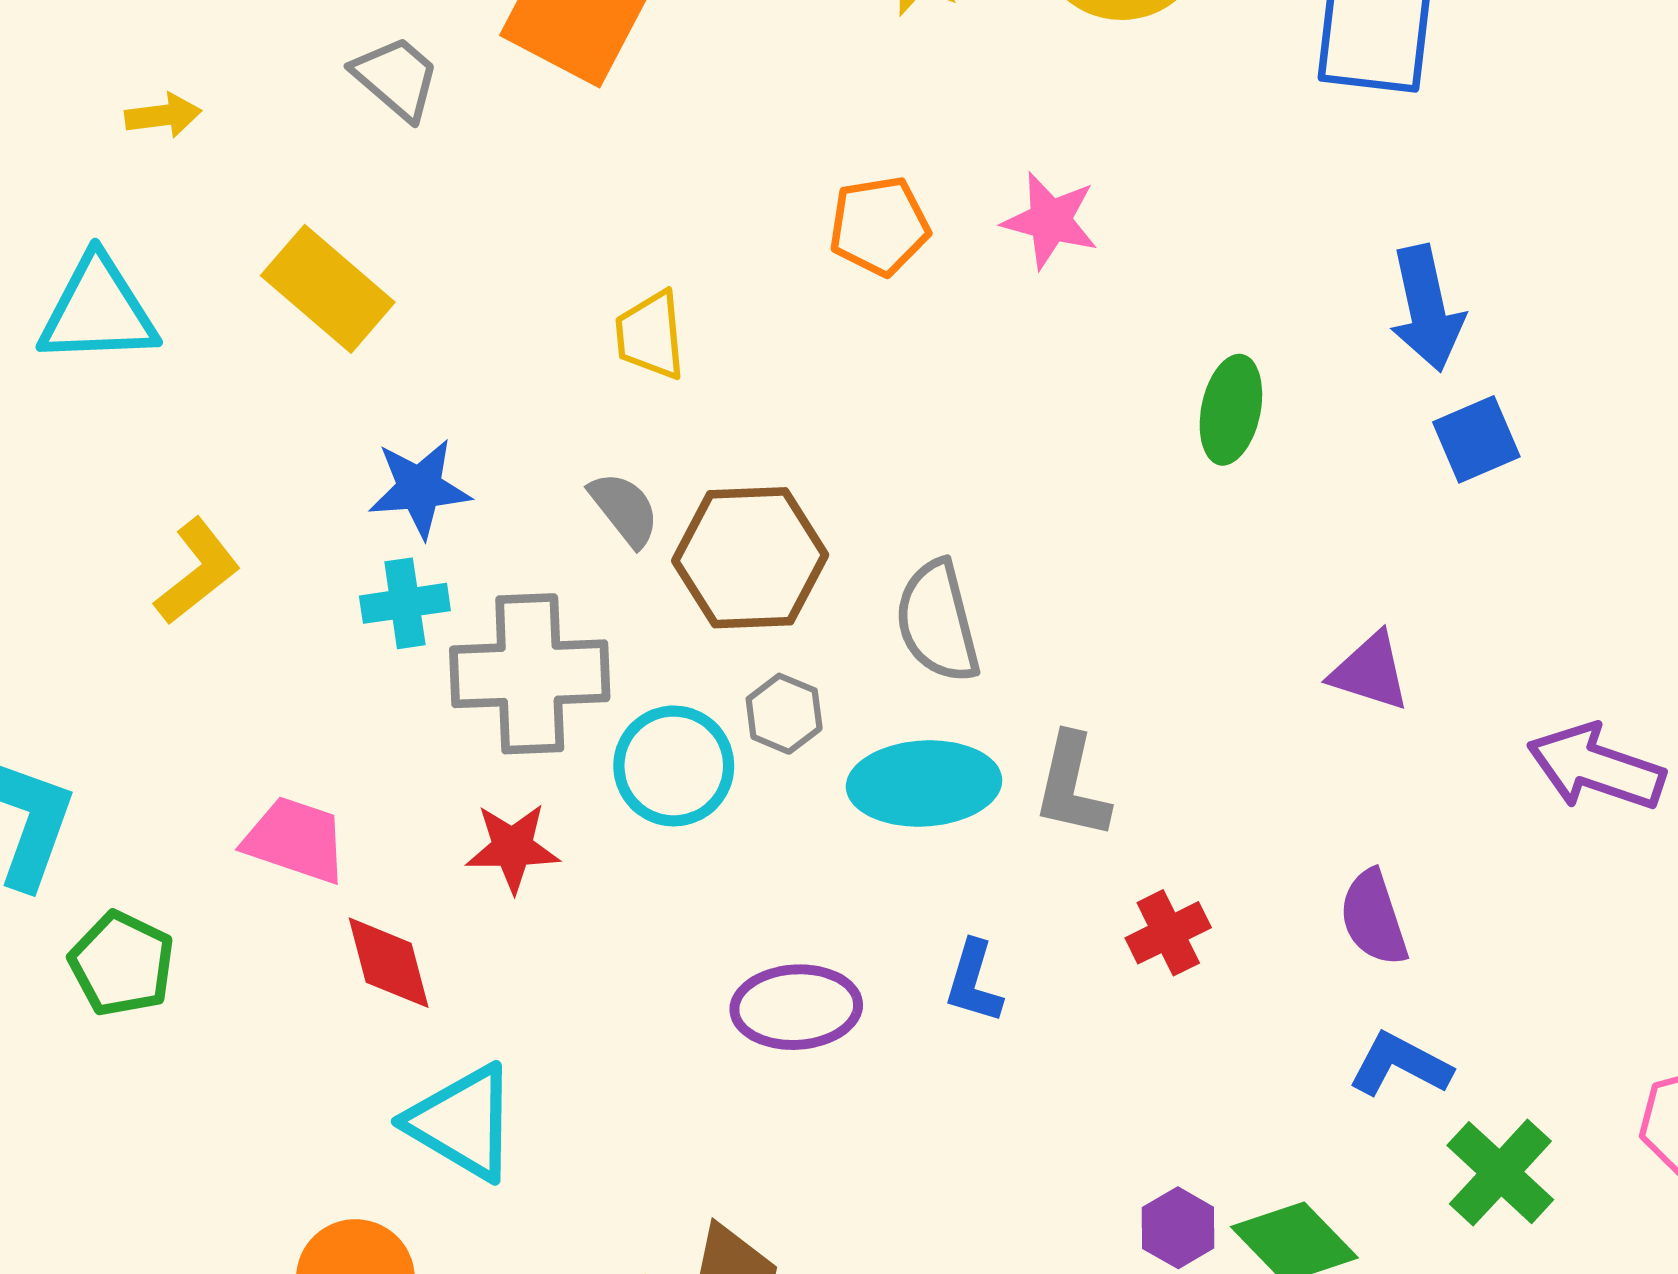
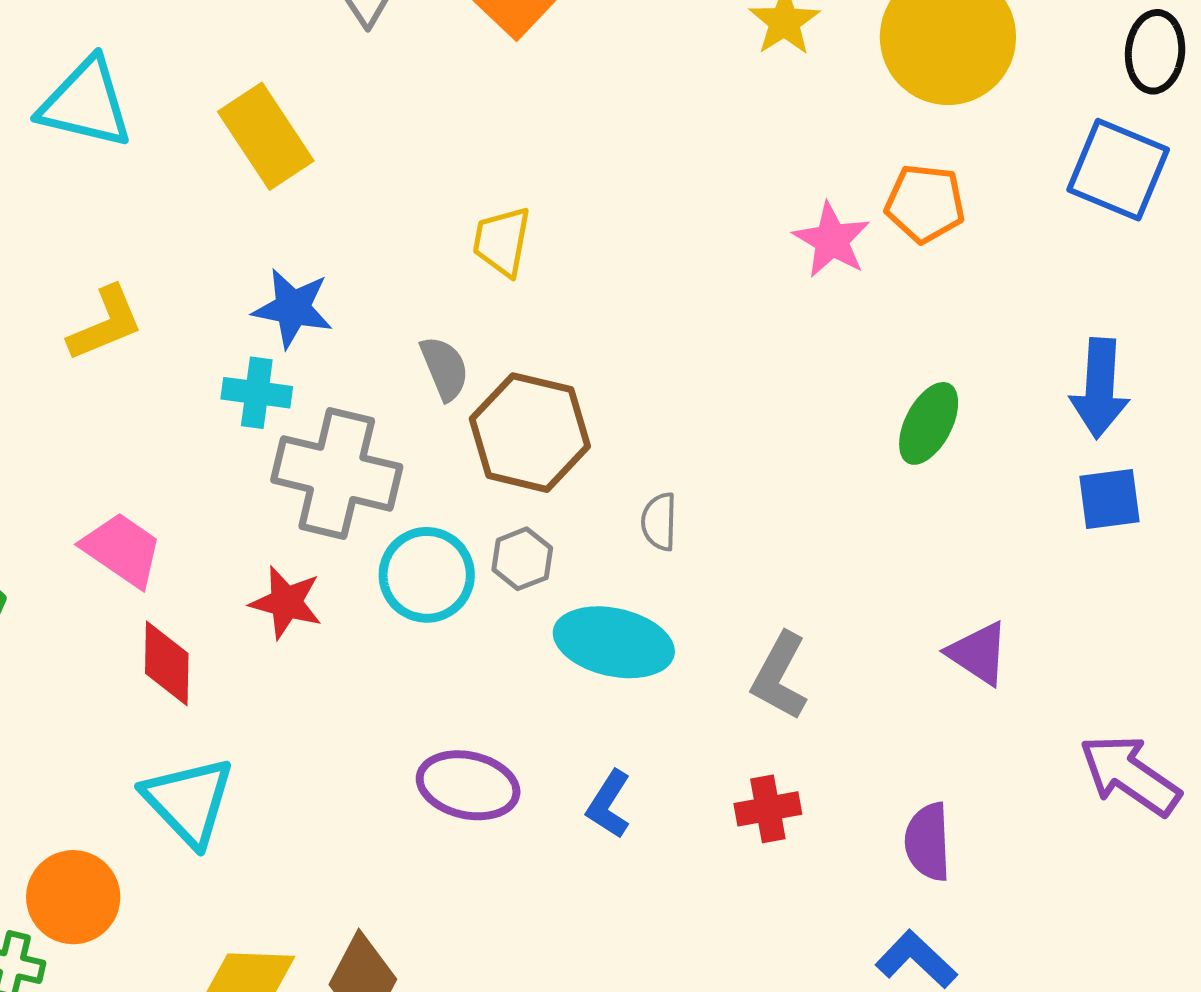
orange pentagon: (879, 226) -> (925, 203), moved
gray semicircle: (938, 622) -> (659, 522), size x0.6
gray L-shape: (1072, 786) -> (780, 676), moved

